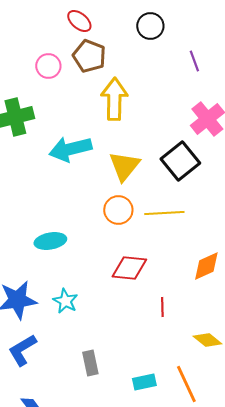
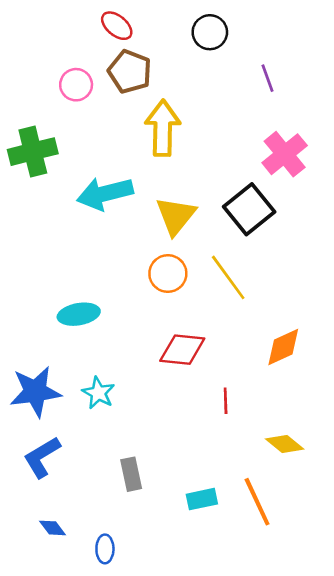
yellow line: (164, 213) -> (228, 277), turned 57

